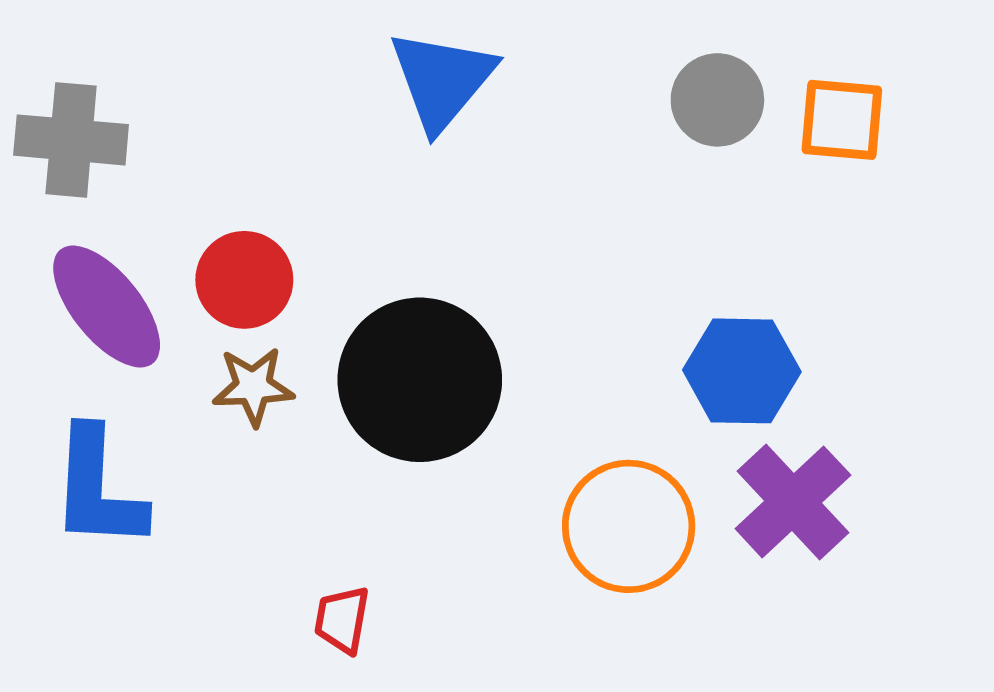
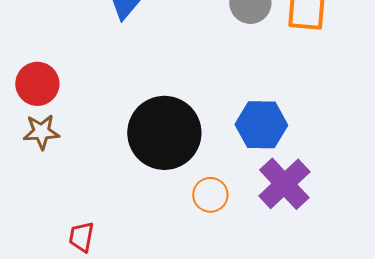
black circle: (420, 380) -> (164, 133), moved
orange circle: (629, 526) -> (210, 195), size x0.6

